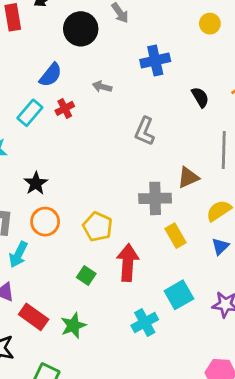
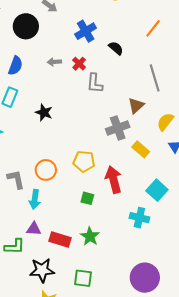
black semicircle: (200, 97) -> (116, 48), moved
red cross: (65, 108) -> (79, 64), moved
black star: (36, 183) -> (44, 112), moved
cyan cross: (145, 323) -> (139, 218), turned -30

